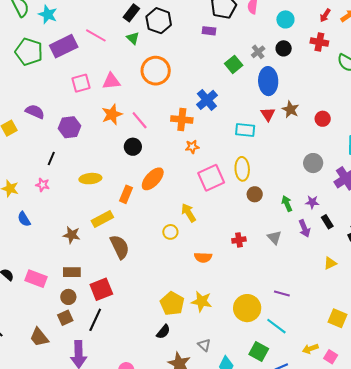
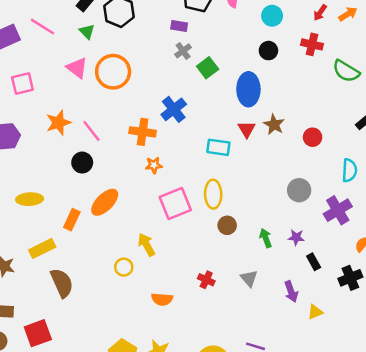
gray cross: (258, 52) -> (183, 51), moved
pink triangle: (111, 81) -> (77, 68), moved, turned 42
purple arrow: (304, 228) -> (291, 292), moved
red cross: (239, 240) -> (206, 280), turned 32

